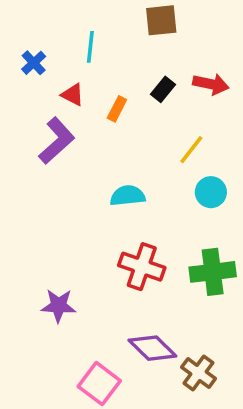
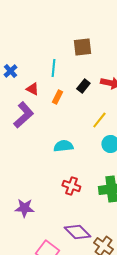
cyan line: (90, 47) -> (53, 68), moved
red cross: (142, 267) -> (71, 186), size x0.7

